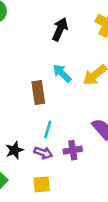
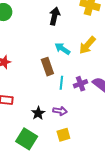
cyan line: (48, 130) -> (61, 83), moved
purple cross: (73, 150) -> (81, 84), moved

